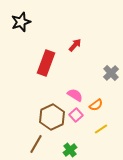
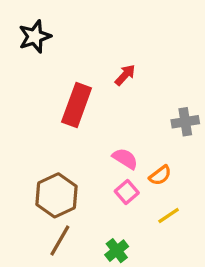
gray cross: (111, 73) -> (185, 122), turned 35
brown hexagon: (52, 117) -> (57, 195), moved

